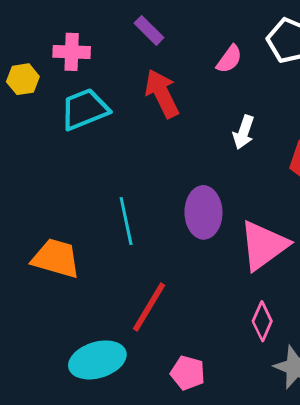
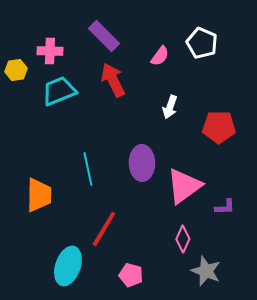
purple rectangle: (149, 30) -> (104, 36), size x1.5
orange trapezoid: (56, 258) -> (39, 195), turned 75
cyan ellipse: (97, 360) -> (68, 266), turned -54

